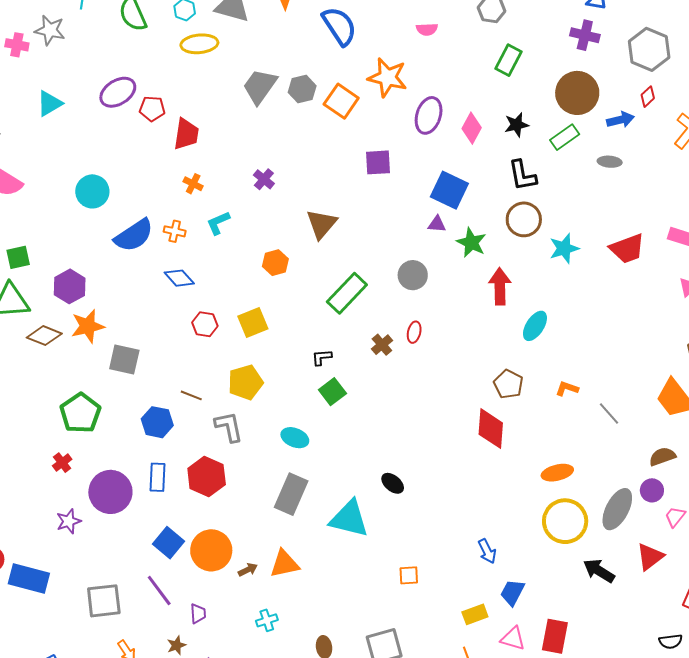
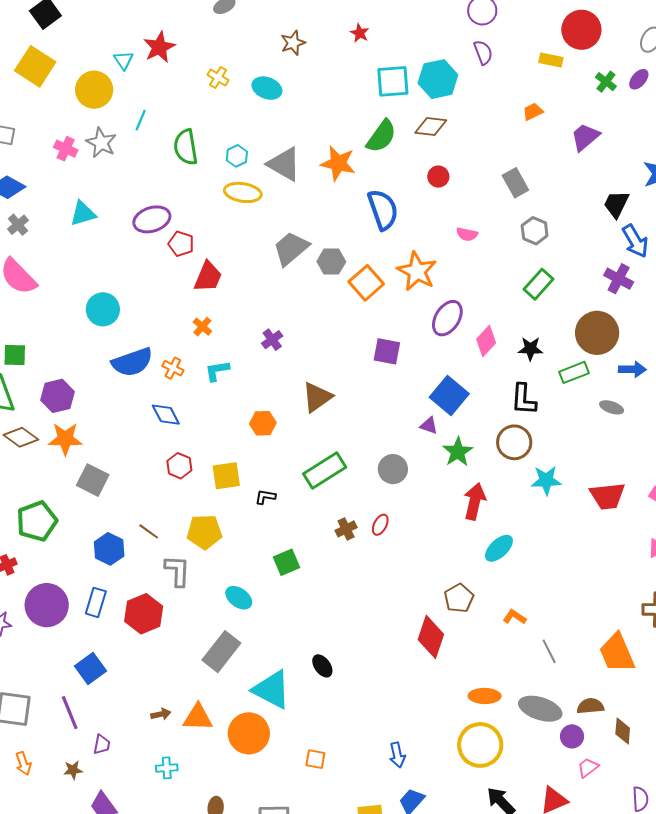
black L-shape: (322, 357) -> (265, 497), moved
gray ellipse: (617, 509) -> (540, 709), moved, turned 66
orange circle: (211, 550) -> (249, 733), moved

